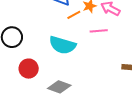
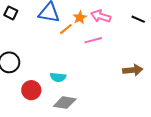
cyan semicircle: (62, 45) -> (58, 77), moved, size x0.6

